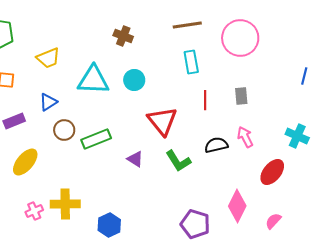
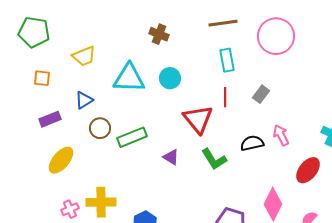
gray rectangle: (241, 96) -> (261, 94), moved, turned 42
red line: (205, 100) -> (225, 97), moved

